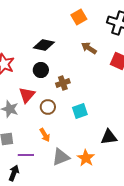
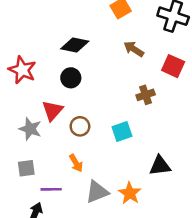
brown cross: (63, 83) -> (146, 95), moved

